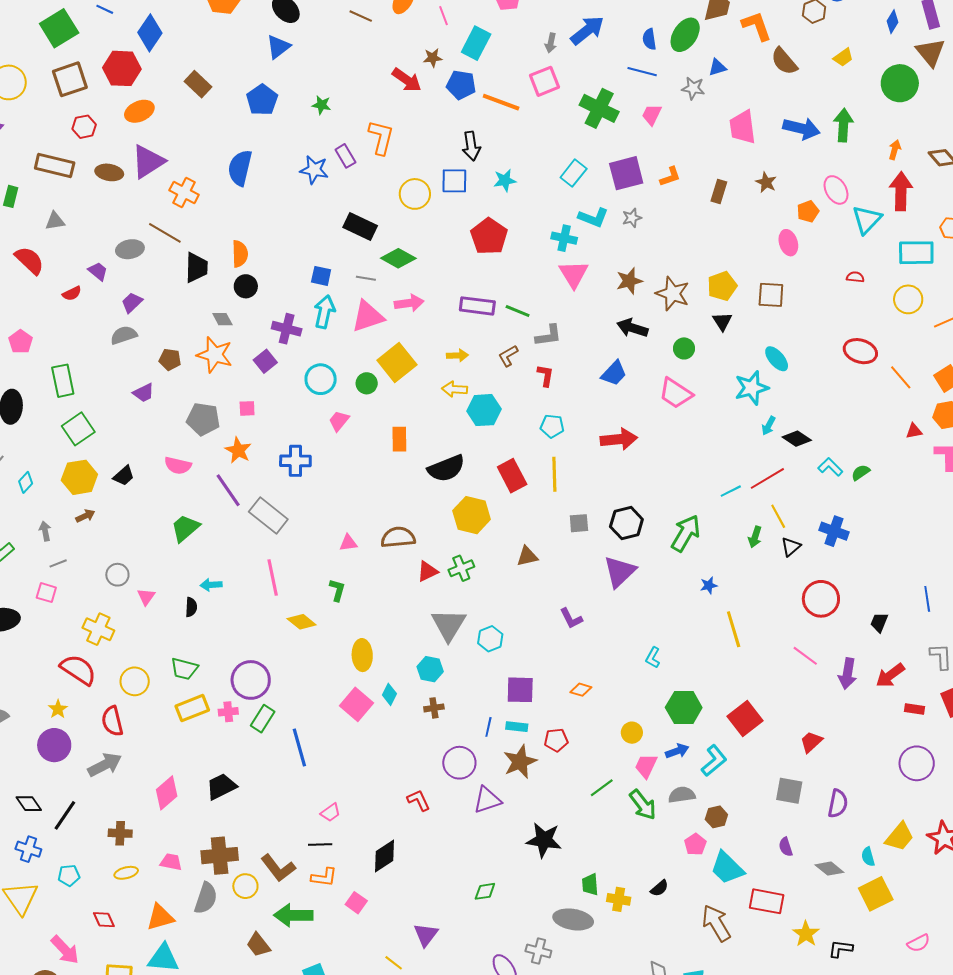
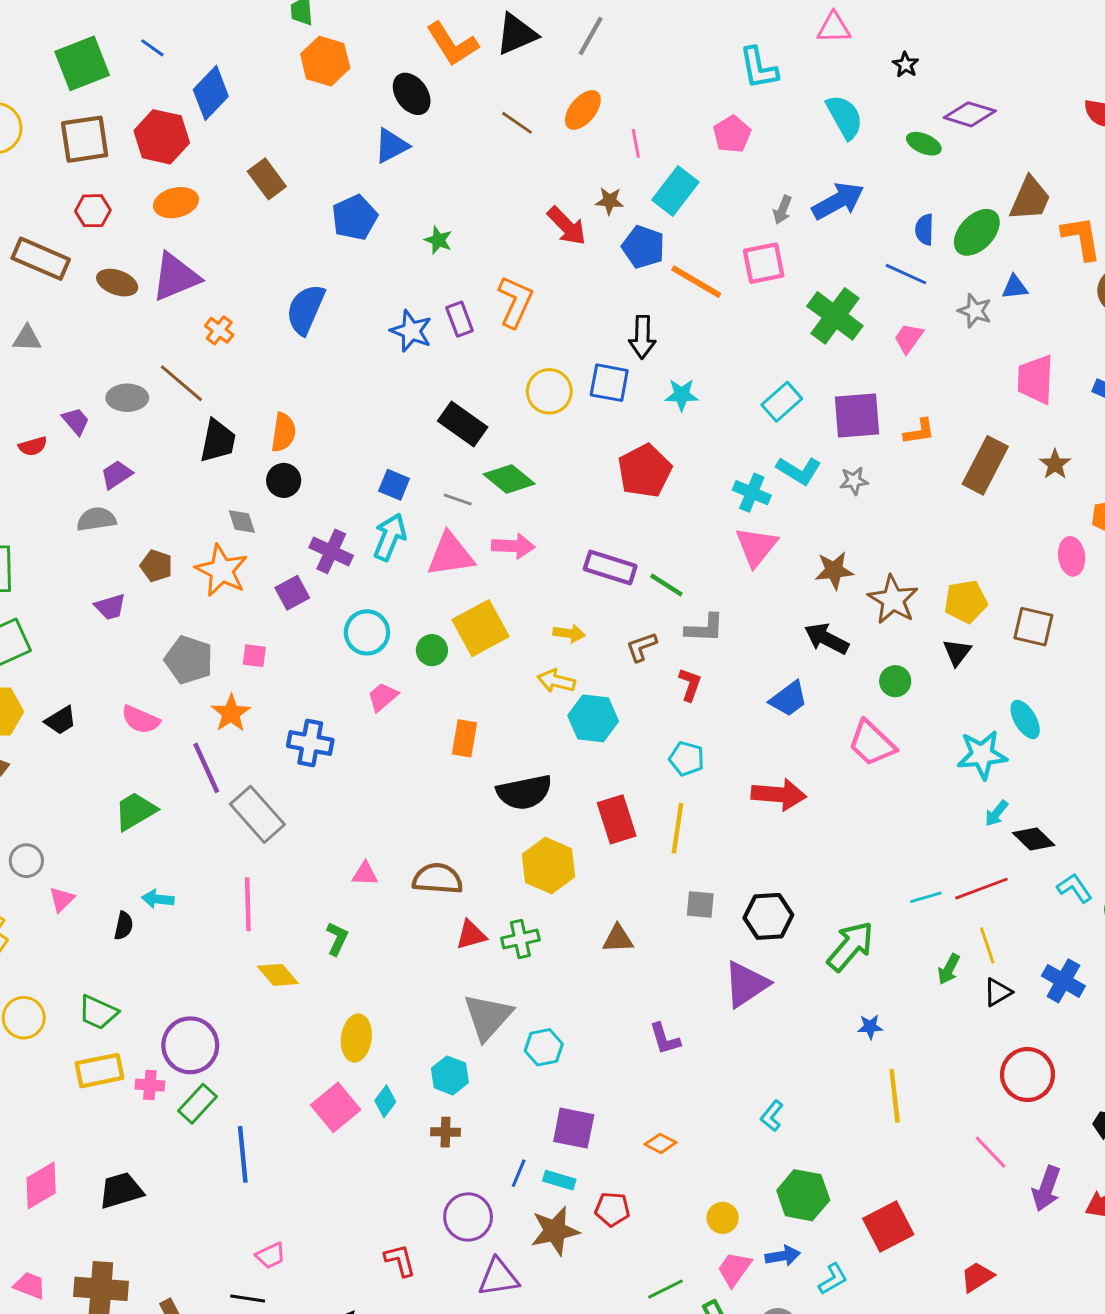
brown rectangle: (719, 191) -> (985, 465), size x1.6
orange cross: (184, 192) -> (219, 330), size x0.7
cyan L-shape: (714, 761) -> (833, 1279), size x0.7

